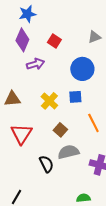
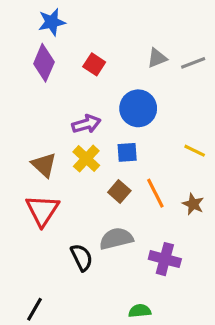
purple arrow: (35, 64) -> (86, 124), moved
brown triangle: (12, 99) -> (44, 165), moved, turned 48
brown square: (60, 130) -> (119, 192), moved

